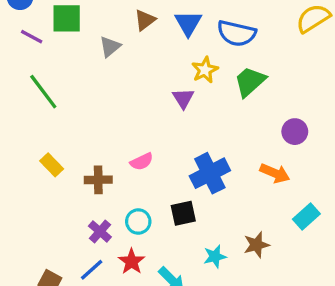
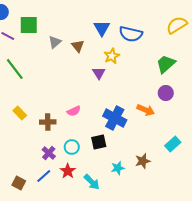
brown triangle: (145, 20) -> (78, 46), moved, turned -32
green trapezoid: (250, 82) -> (166, 64), moved
blue cross: (210, 173) -> (115, 118), turned -35
orange arrow: (275, 173) -> (146, 110), moved

